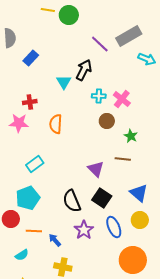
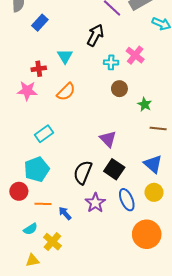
cyan triangle: (64, 82) -> (65, 56), moved
pink cross: (122, 99) -> (135, 55), moved
orange semicircle: (56, 124) -> (66, 92), turned -138
brown line: (123, 159) -> (158, 128), moved
black semicircle: (72, 201) -> (83, 172), turned 45
yellow cross: (63, 267) -> (52, 242), moved, turned 30

